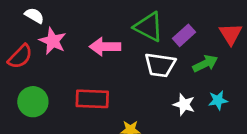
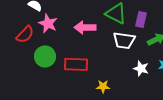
purple rectangle: (184, 35) -> (141, 19), turned -35
green circle: (33, 102) -> (45, 56), moved

